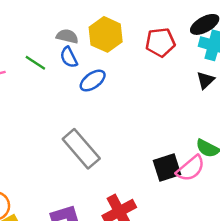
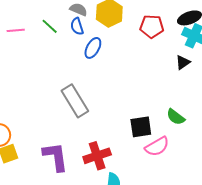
blue ellipse: (93, 81) -> (93, 48), turned -35
pink semicircle: (191, 168) -> (157, 147), moved

